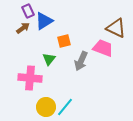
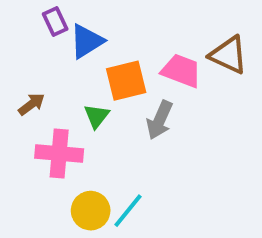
brown arrow: (23, 28) -> (32, 104), moved
orange square: (64, 41) -> (126, 81), size x1.5
pink trapezoid: (103, 48) -> (181, 71), moved

